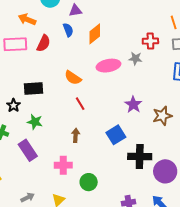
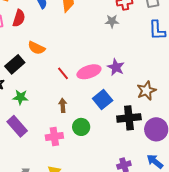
pink ellipse: (108, 66) -> (89, 72), moved
orange semicircle: (73, 78) -> (36, 48), moved
black rectangle: (33, 88) -> (15, 64), turned -30
brown star: (162, 116) -> (146, 91), moved
green circle: (89, 182) -> (81, 127), moved

